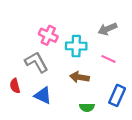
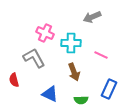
gray arrow: (107, 29) -> (92, 17), moved
brown arrow: (79, 77) -> (74, 72), turned -120
blue triangle: (43, 95) -> (50, 94), moved

